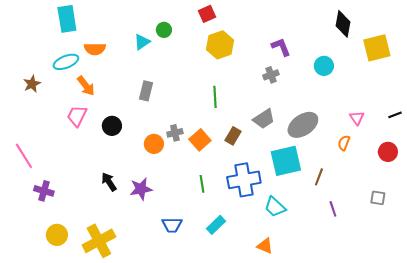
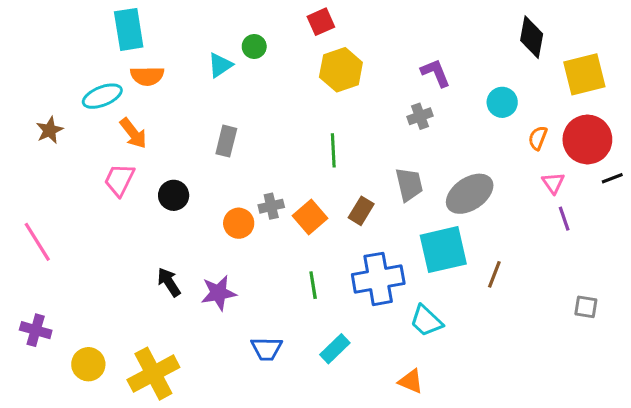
cyan rectangle: (67, 19) -> (129, 29), moved
gray trapezoid: (264, 119) -> (409, 184), turned -70
orange semicircle: (344, 143) -> (538, 138), moved
red circle: (388, 152) -> (587, 139), moved, size x1.6
purple cross: (44, 191) -> (36, 330), moved
purple line: (333, 209) -> (564, 219), moved

